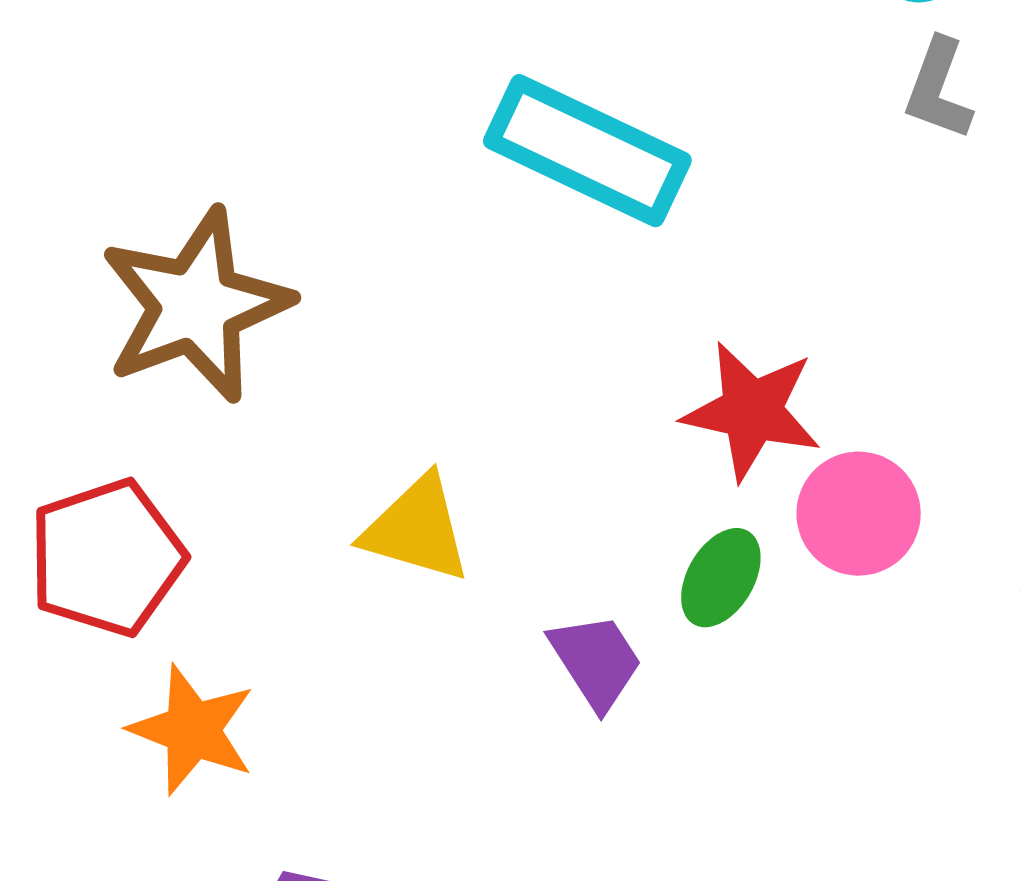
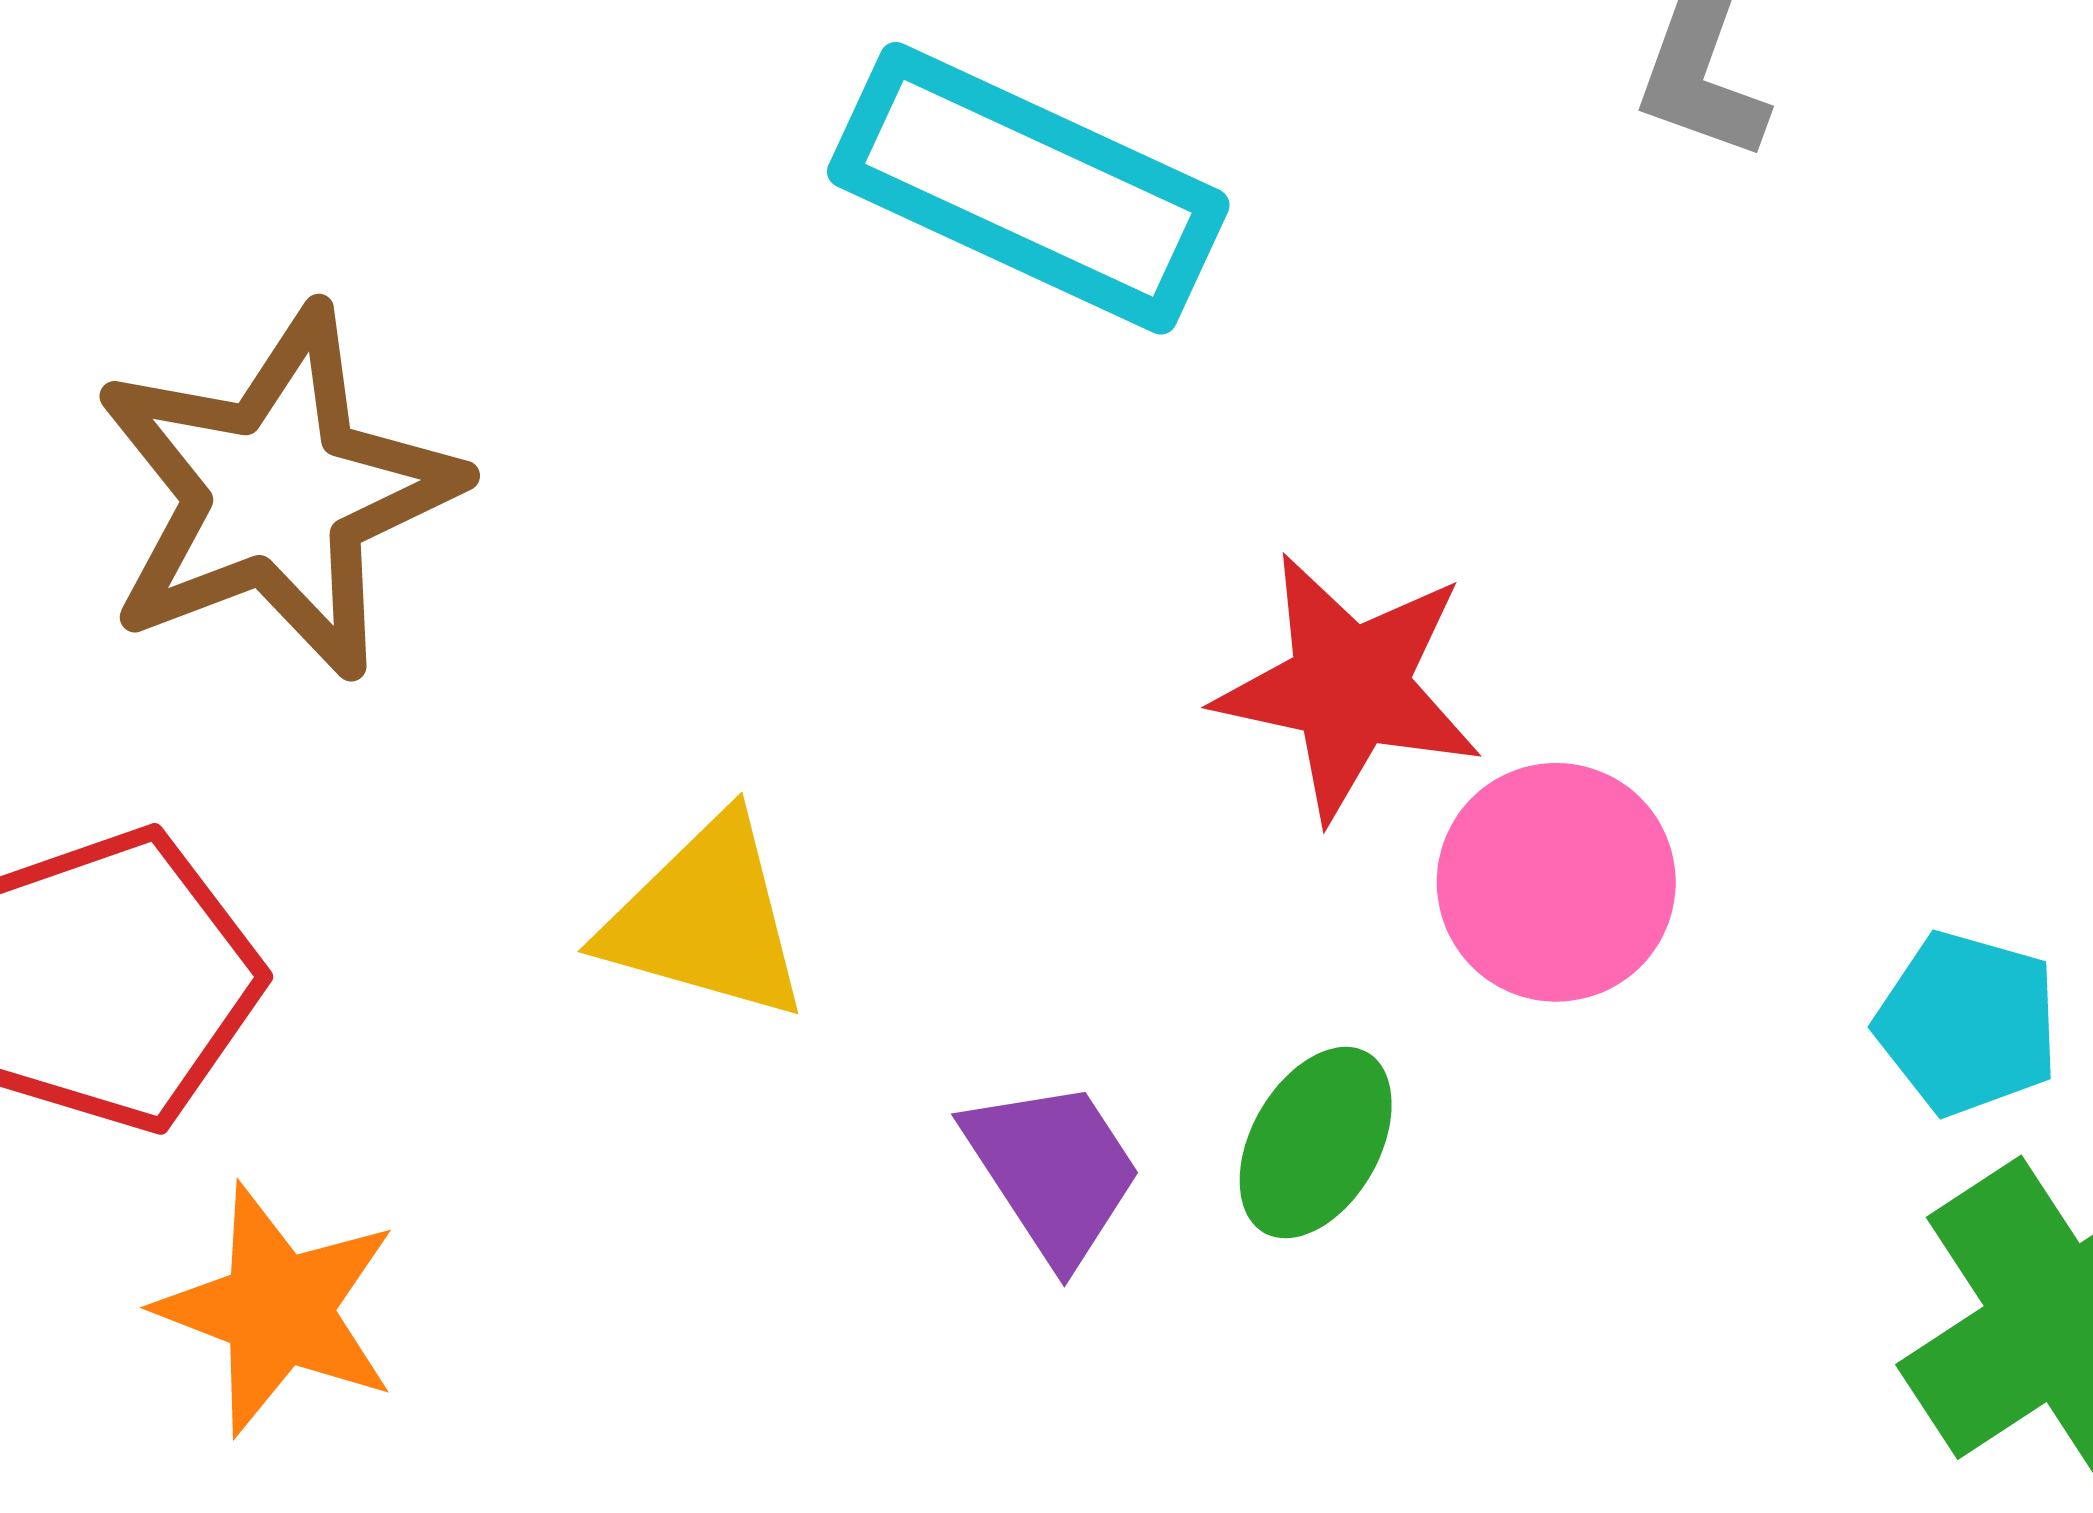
green ellipse: (721, 578) -> (1316, 1143), moved

